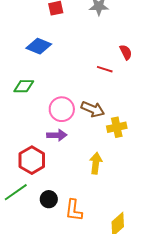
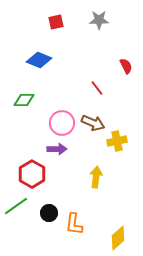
red line: (105, 69) -> (97, 88), moved, turned 35

